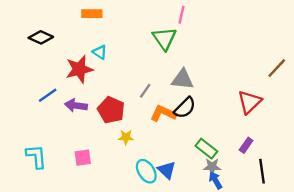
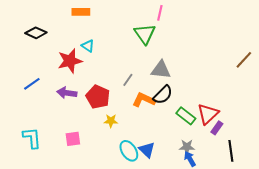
blue line: (48, 95) -> (32, 84), moved
red triangle: (249, 102) -> (208, 114), moved
green rectangle: (206, 149) -> (186, 116), moved

